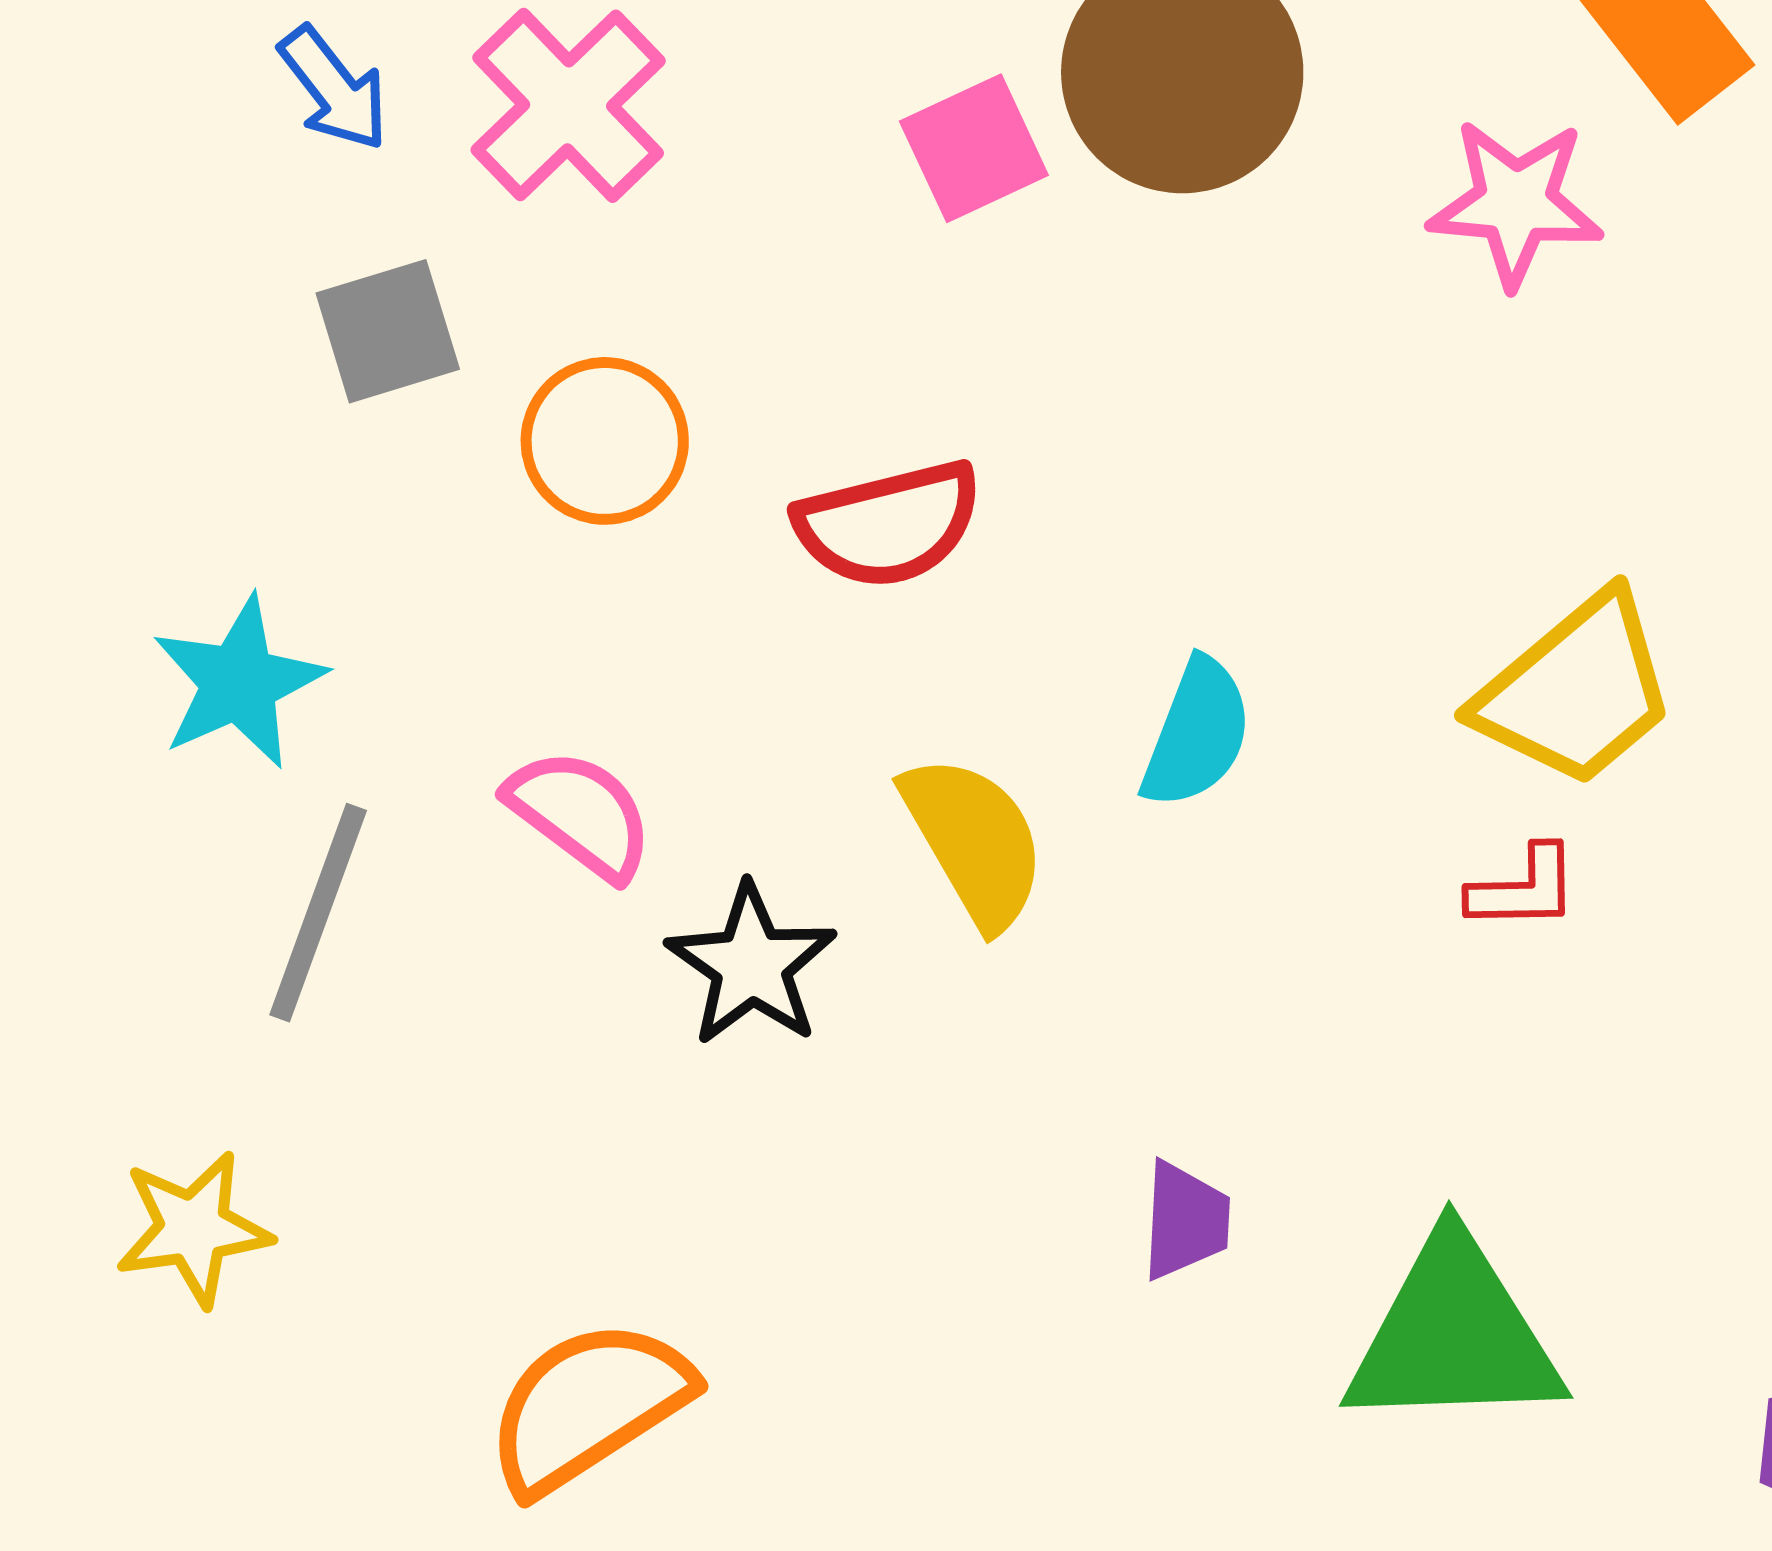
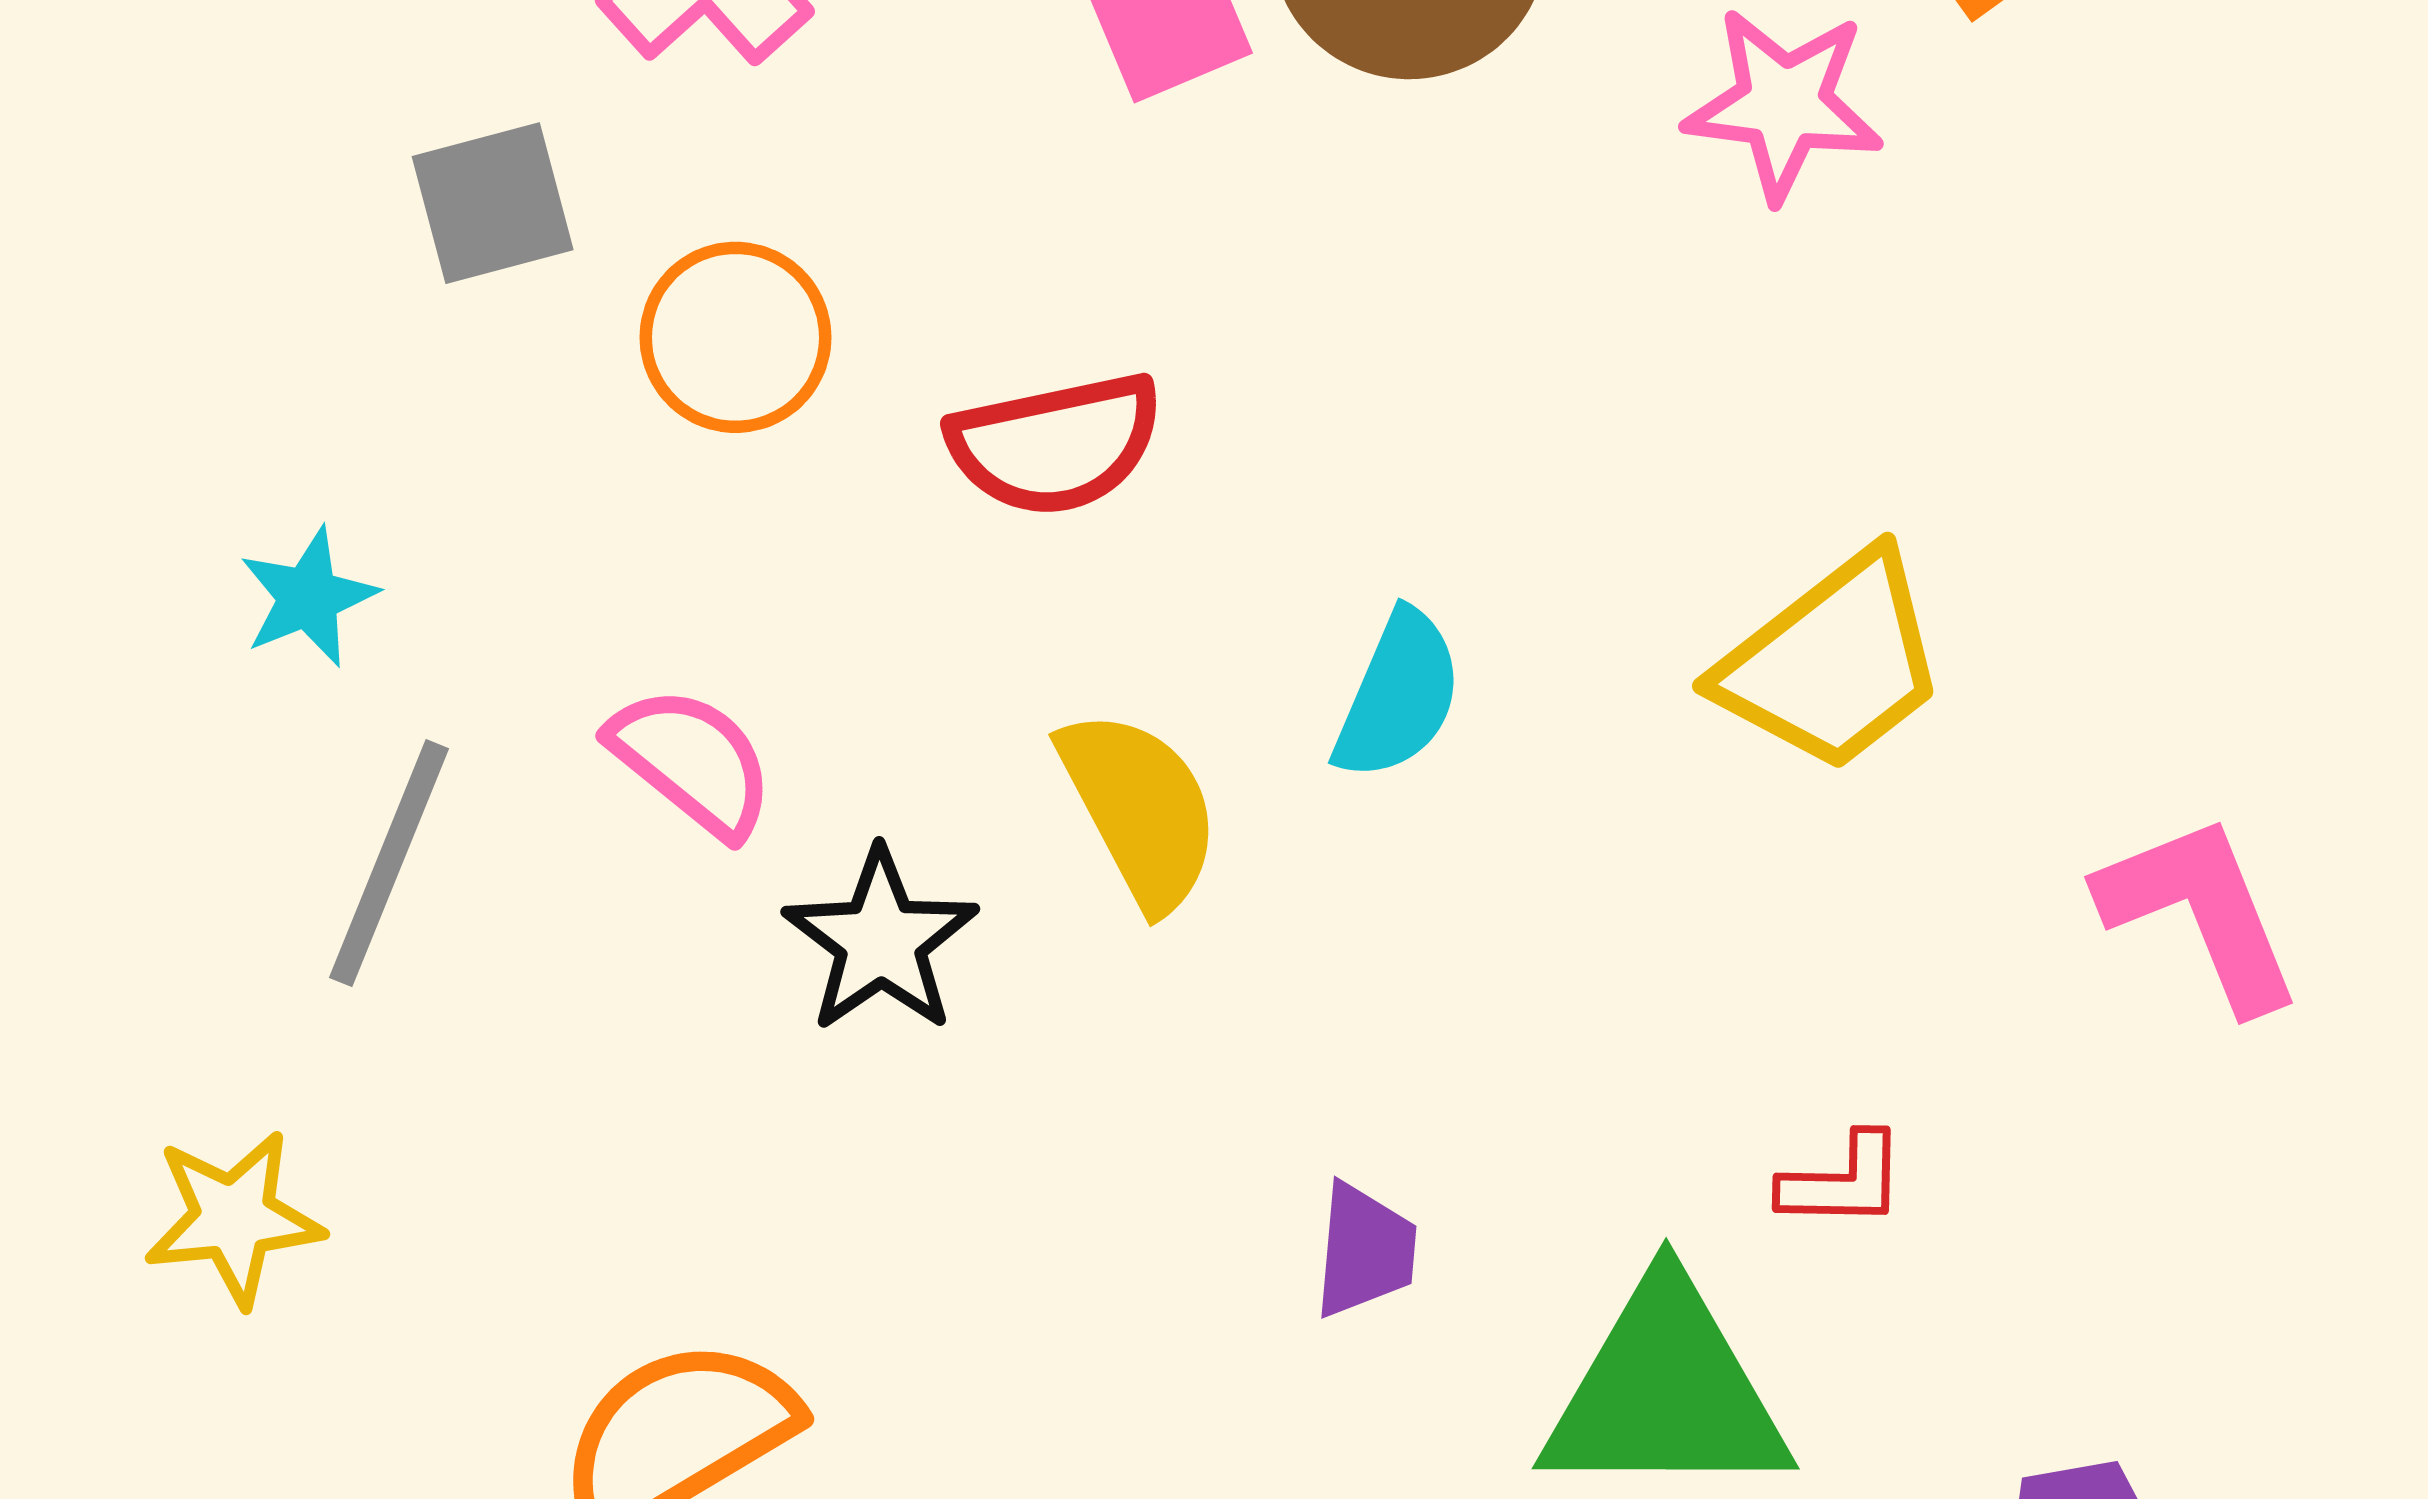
cyan star: (239, 682) -> (308, 597), size x0.7
red L-shape: (1523, 888) -> (1843, 1181), moved

